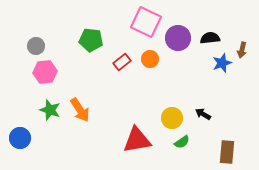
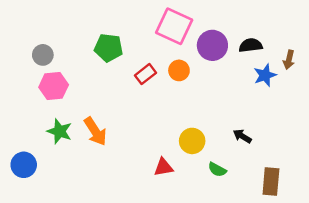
yellow circle: (172, 118) -> (192, 141), moved
red triangle: (137, 140) -> (163, 167), size x0.6
green semicircle: (182, 142) -> (217, 170), turned 63

